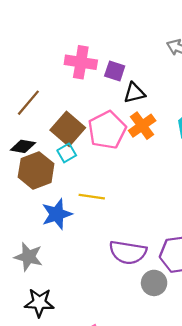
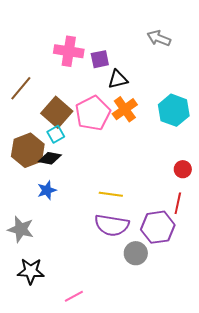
purple square: (115, 71) -> (100, 59), turned -30
black diamond: (23, 146) -> (50, 158), moved
yellow line: (92, 197) -> (111, 194), moved
blue star: (57, 214) -> (47, 190), size x0.7

